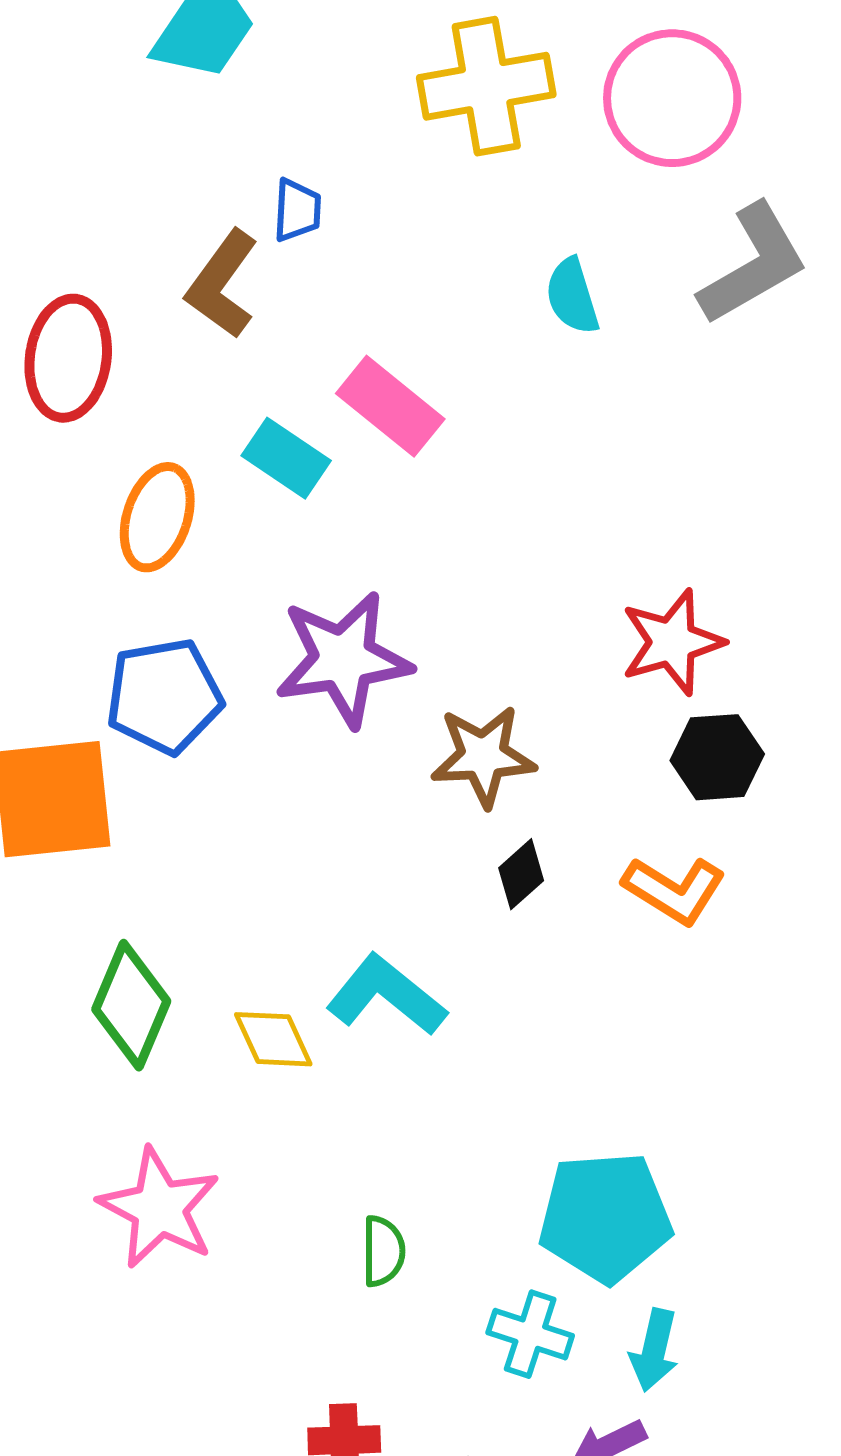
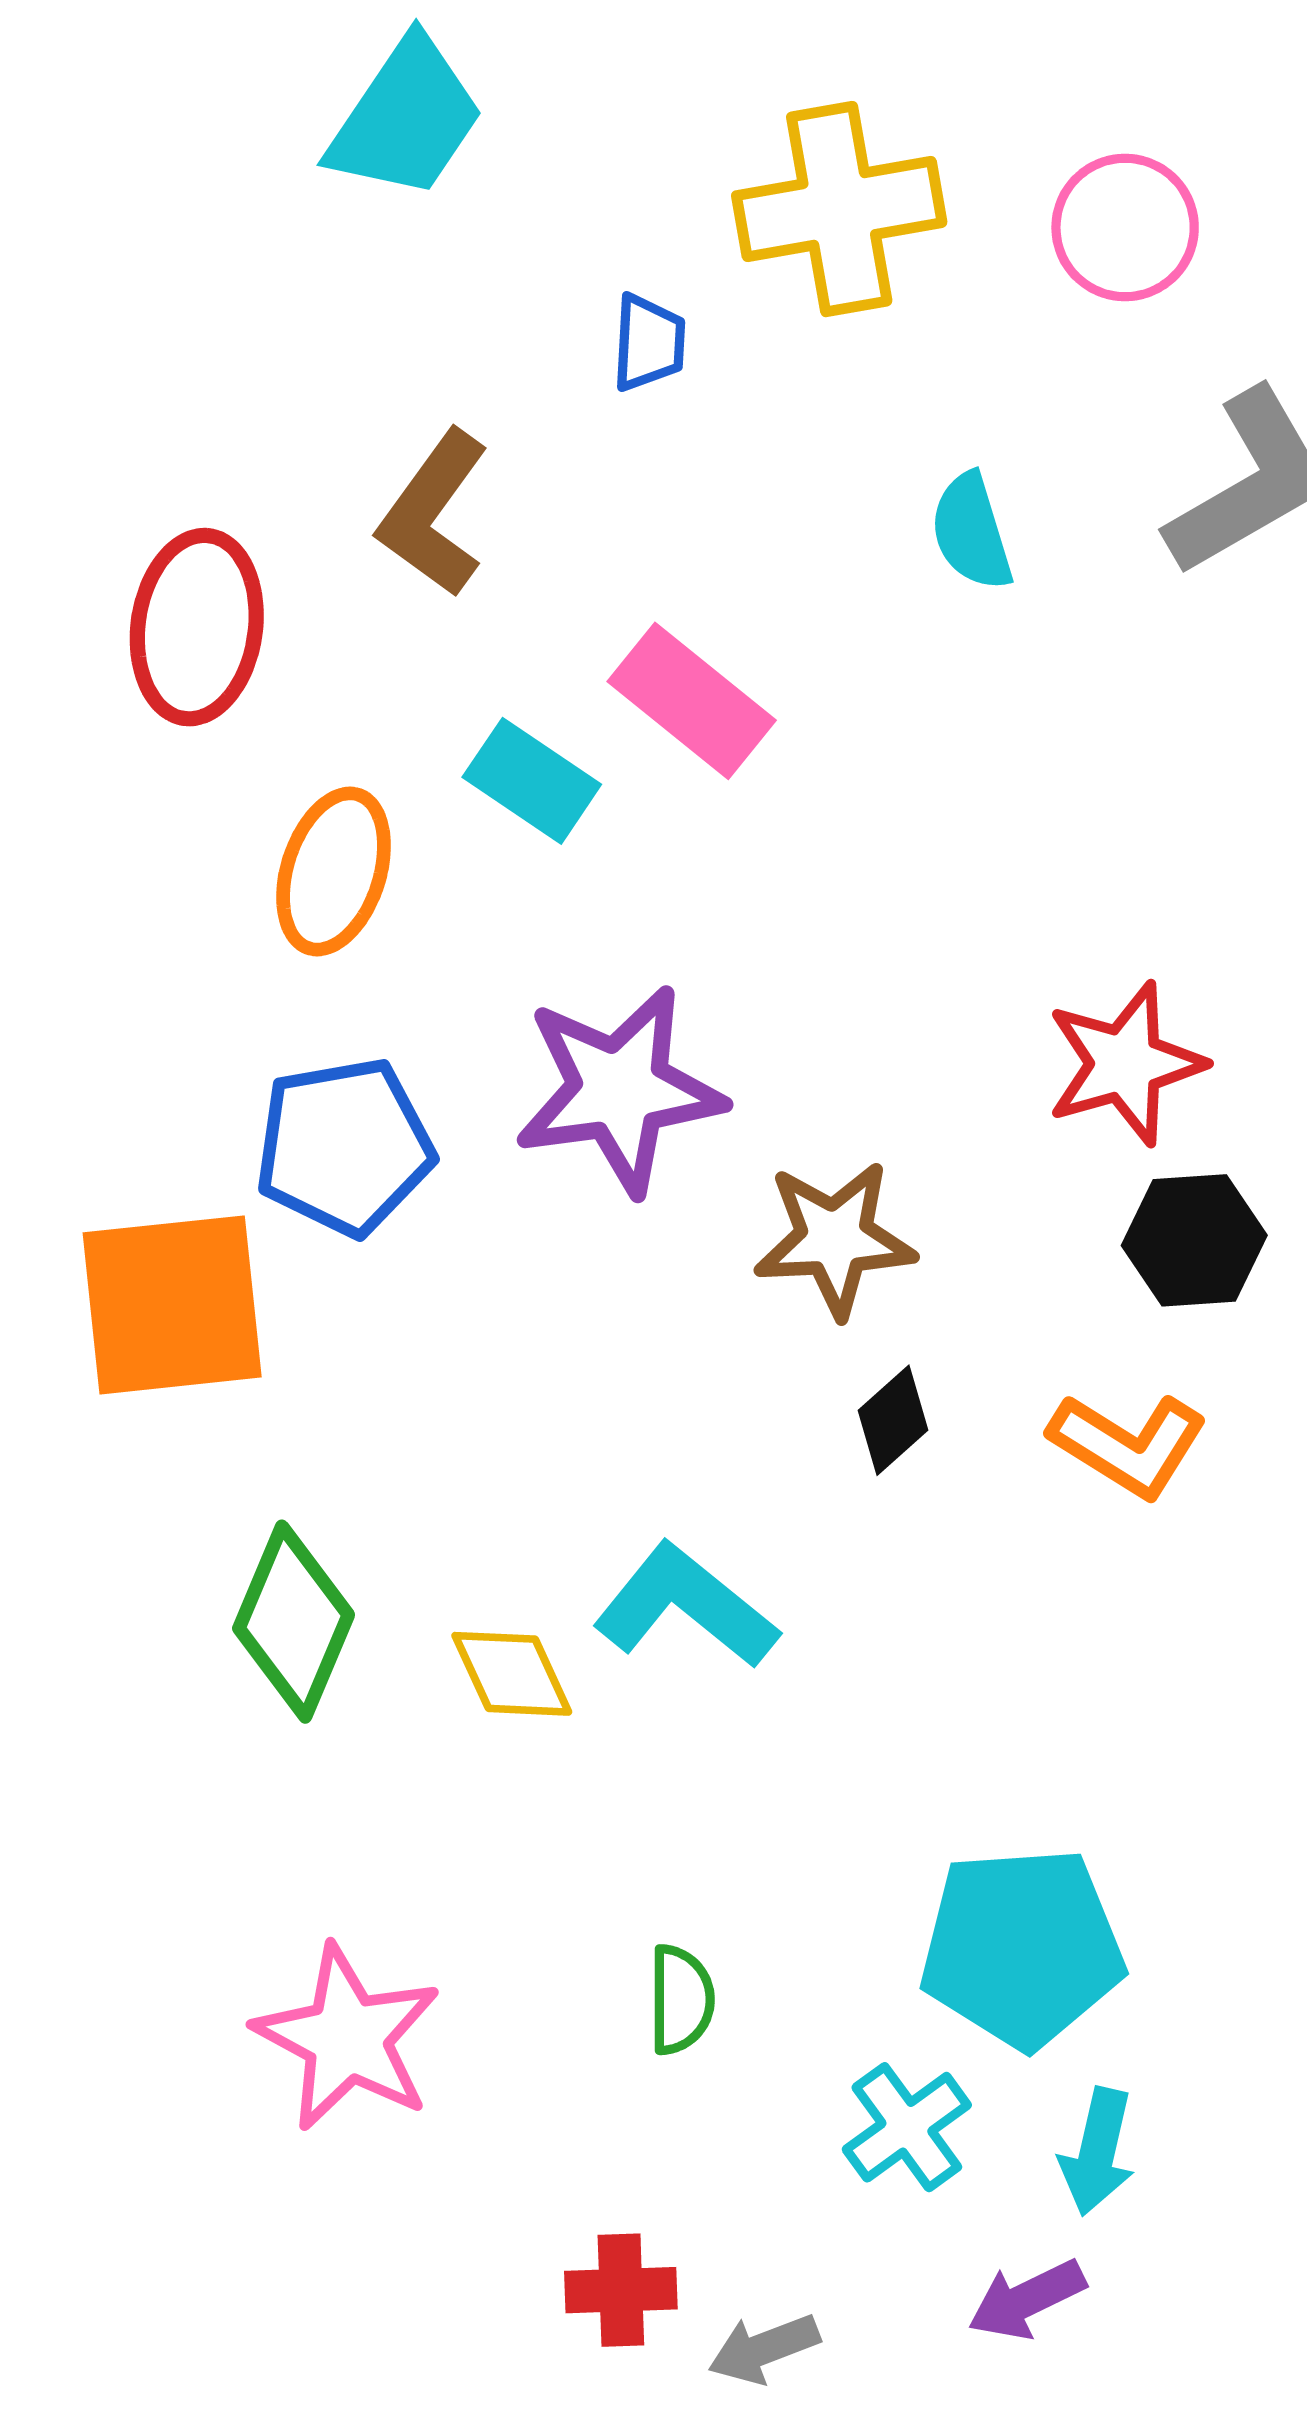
pink circle: (672, 98) -> (1125, 227), size x0.7
blue trapezoid: (297, 210) -> (649, 343), moved
pink star: (159, 1208) -> (347, 2038), moved
cyan cross: (530, 1334) -> (907, 2127), turned 36

